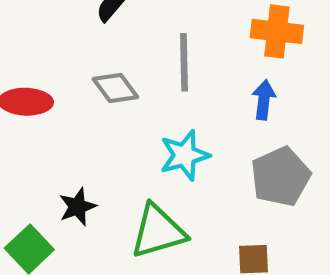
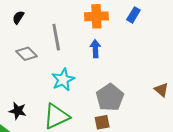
gray pentagon: (280, 177) -> (110, 97), moved
black star: (77, 207) -> (18, 111), turned -30

